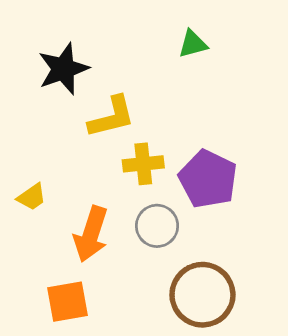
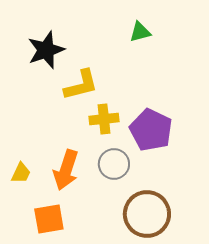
yellow trapezoid: (32, 197) -> (21, 173), moved, turned -30

